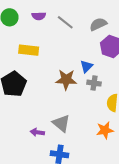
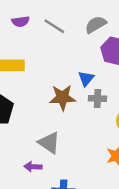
gray triangle: (61, 123) -> (49, 143), moved

